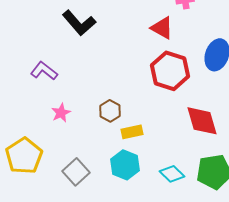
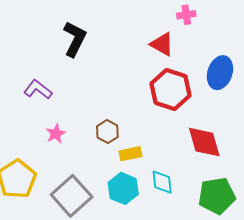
black L-shape: (79, 23) -> (75, 39), turned -112
gray square: (76, 172) -> (72, 196), size x1.4
cyan diamond: (172, 174) -> (162, 182), moved, turned 40

